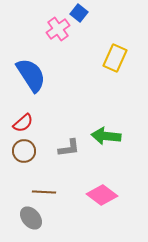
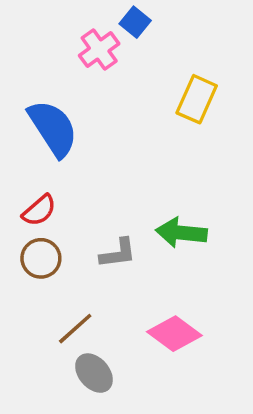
brown line: (44, 192) -> (75, 329), turned -45
gray ellipse: (31, 218) -> (94, 373), moved

